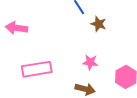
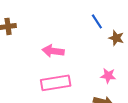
pink arrow: (17, 28) -> (53, 51), moved

